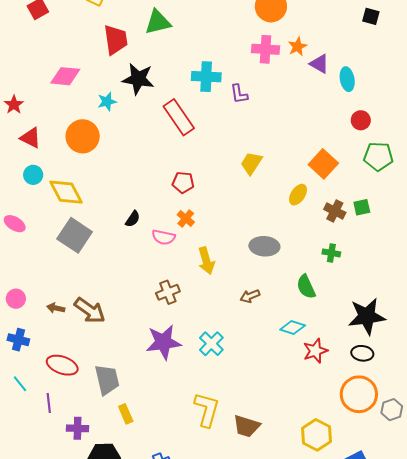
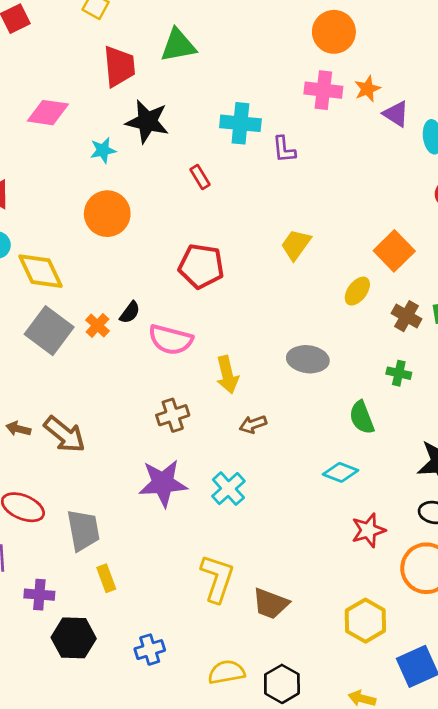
red rectangle: (179, 117) -> (200, 177), size x0.5
orange circle: (83, 136) -> (107, 214), moved
red pentagon: (183, 182) -> (201, 266), size x1.5
orange cross: (186, 218) -> (97, 325), moved
pink semicircle: (164, 237) -> (171, 340), size x1.4
brown arrow: (250, 296) -> (253, 424), moved
red star: (315, 351) -> (368, 530), moved

